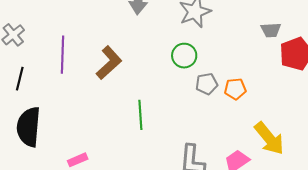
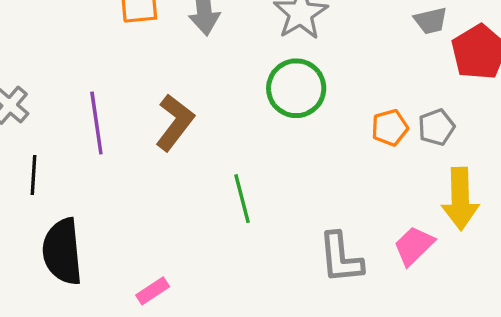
green circle: (184, 56) -> (296, 88), size x1.4
gray pentagon: (207, 84) -> (436, 127), moved
yellow arrow: (269, 138) -> (460, 199), turned 48

